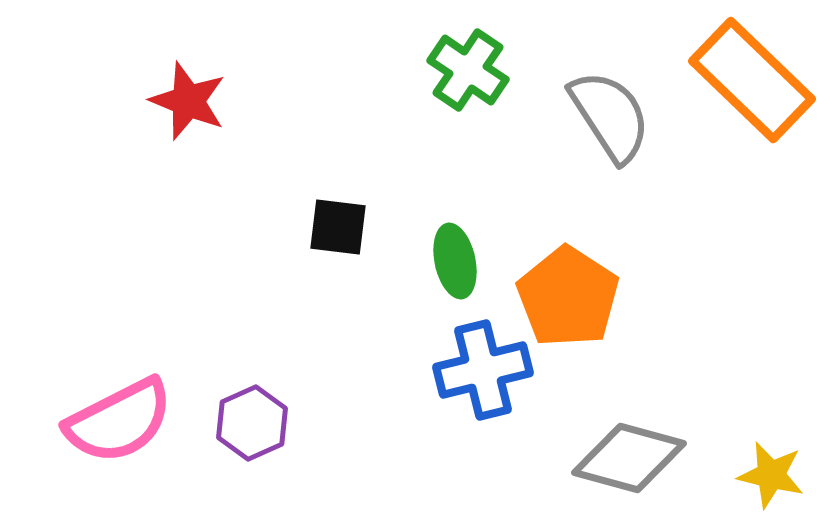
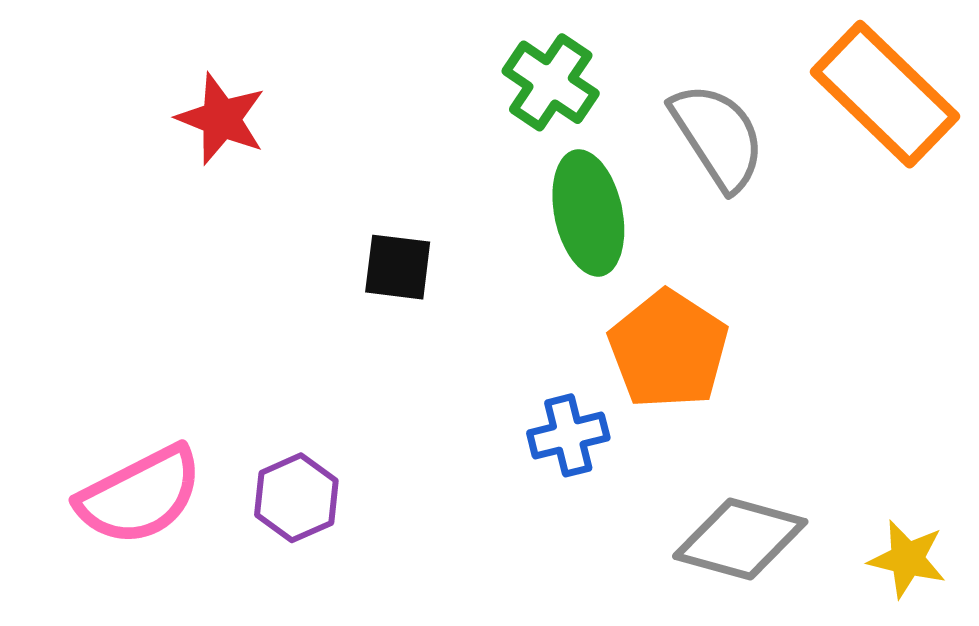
green ellipse: (455, 261) -> (588, 213), moved, size x1.4
blue cross: (483, 370) -> (568, 435), size x0.7

